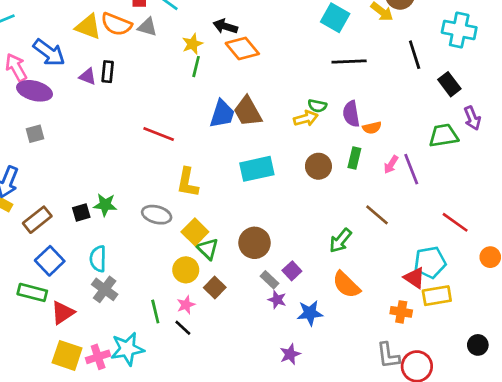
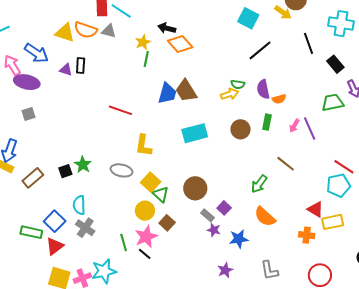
black line: (349, 61) -> (260, 50), turned -35
green star: (105, 205) -> (83, 165), turned 30
blue square: (50, 261) -> (55, 221), moved
cyan pentagon: (430, 262) -> (339, 185), moved
pink star: (186, 305) -> (146, 237), size x1.6
gray L-shape: (388, 355) -> (269, 270), moved

